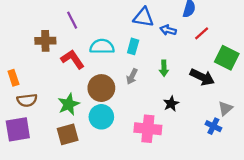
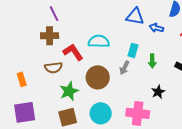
purple line: (72, 20) -> (54, 14), moved
cyan rectangle: (133, 46) -> (133, 50), moved
orange rectangle: (13, 78) -> (22, 79), moved
brown semicircle: (27, 100) -> (53, 68), moved
cyan circle: (101, 117) -> (101, 113), moved

